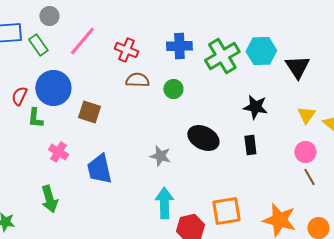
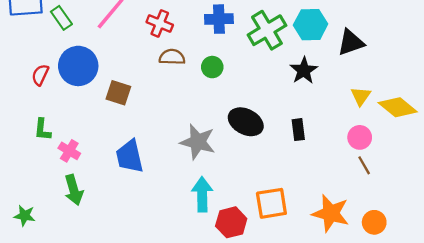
black triangle: (297, 67) -> (351, 42), turned 44
black star: (255, 107) -> (304, 70), moved, turned 30
green L-shape: (35, 118) -> (42, 130), moved
pink cross: (58, 152) -> (69, 151), moved
gray star: (160, 156) -> (198, 142), size x1.5

